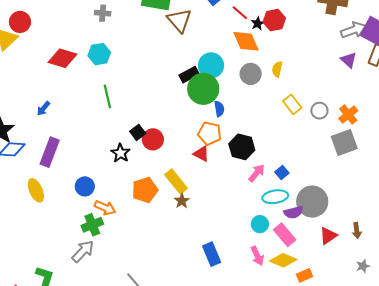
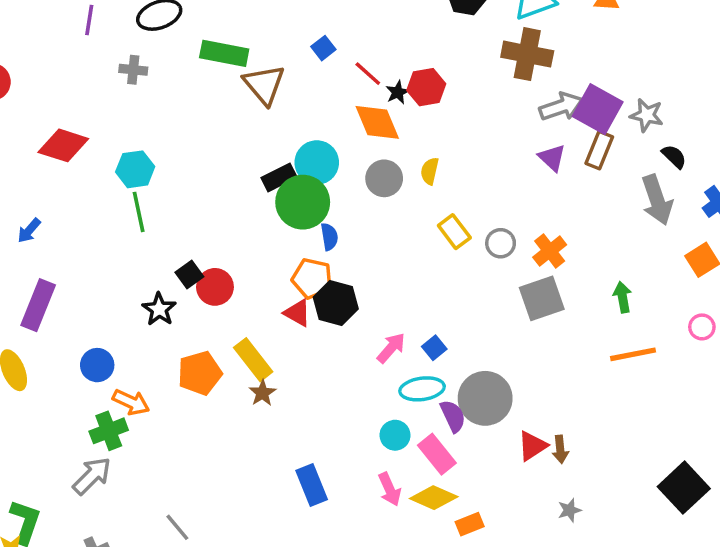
cyan hexagon: (99, 54) -> (135, 169), moved
black hexagon: (242, 147) -> (336, 303), moved
purple semicircle: (294, 212) -> (453, 416), turned -102
red triangle: (328, 236) -> (532, 446), moved

